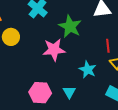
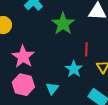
red line: (108, 46) -> (86, 49), moved
pink star: (54, 50) -> (23, 57), moved, turned 30

